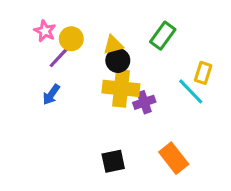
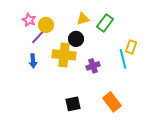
yellow triangle: (113, 45) -> (83, 19), moved
yellow cross: (121, 88) -> (64, 55), moved
cyan line: (191, 91) -> (123, 59), turned 30
blue arrow: (51, 95) -> (33, 61), turned -40

